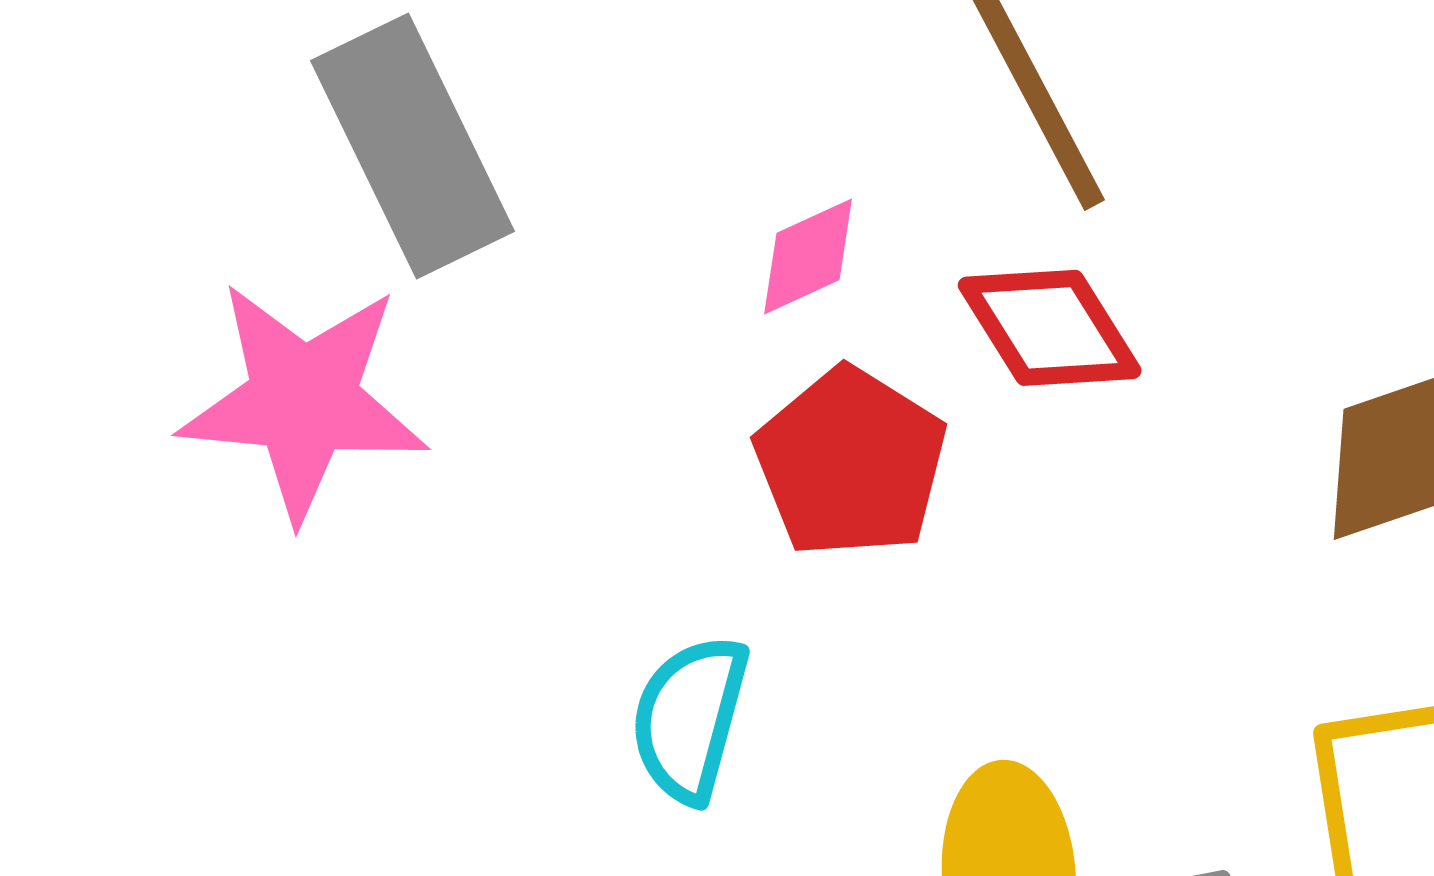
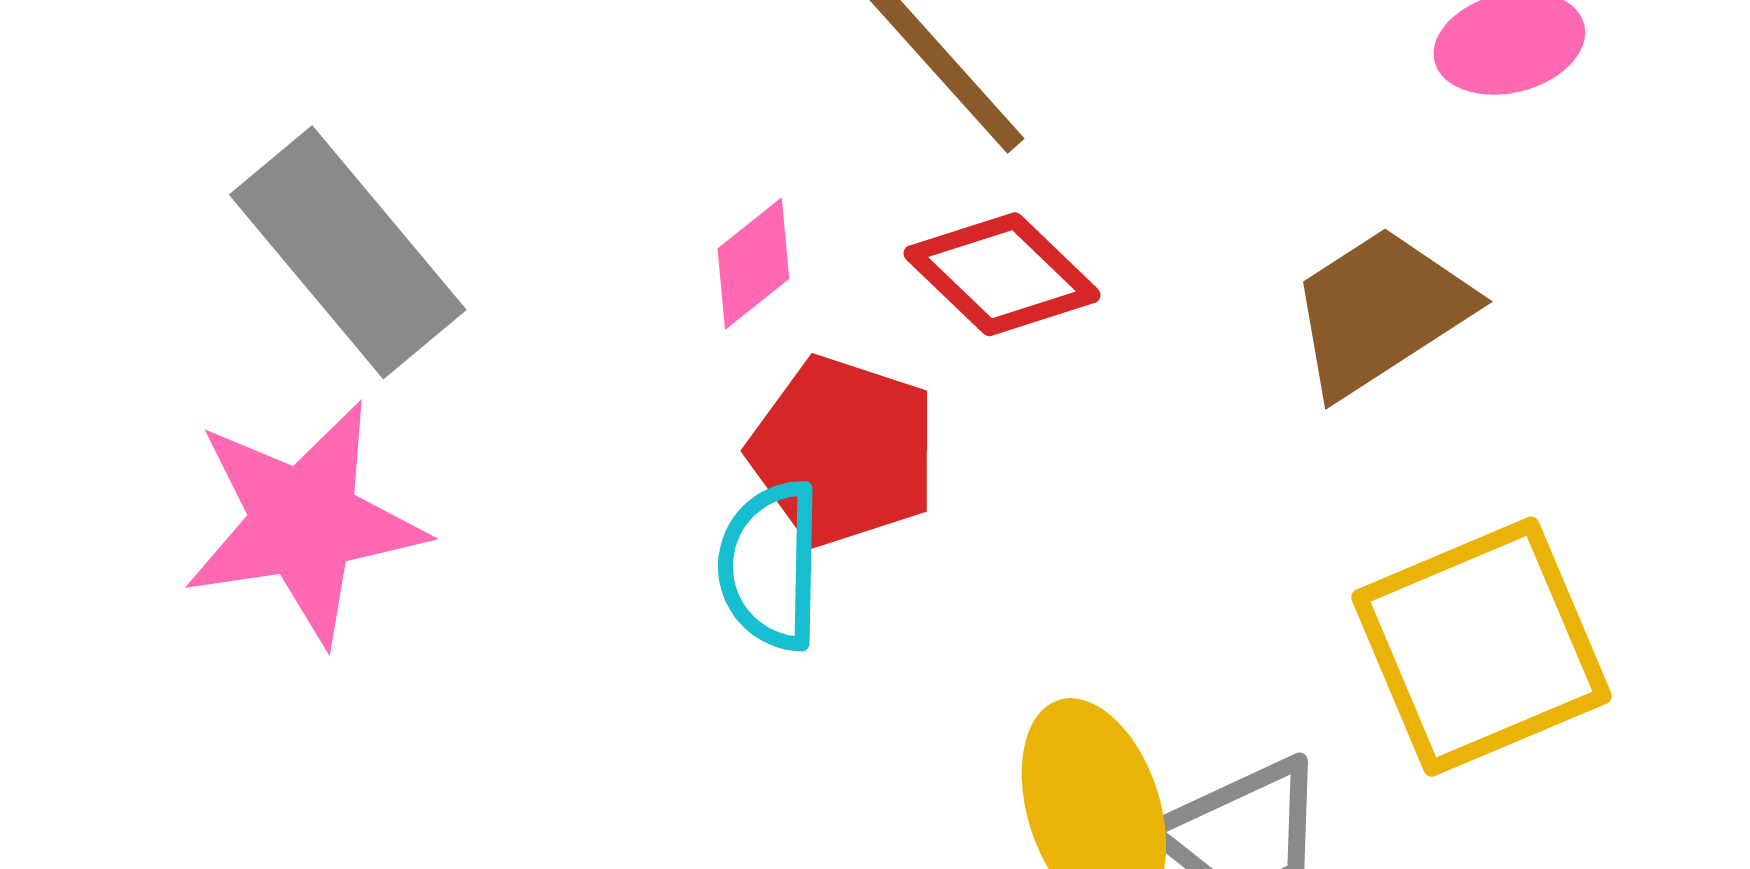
cyan semicircle: (690, 718) -> (770, 566), moved

